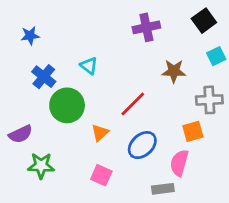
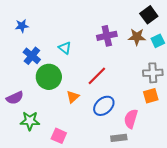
purple cross: (146, 27) -> (107, 36), moved
brown star: (174, 71) -> (137, 37), moved
orange square: (193, 131) -> (151, 96), moved
pink square: (101, 175) -> (59, 136), moved

